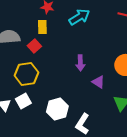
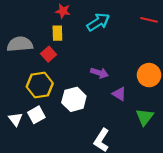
purple arrow: (80, 63) -> (99, 73), turned -70
white hexagon: (57, 109) -> (74, 99), moved

